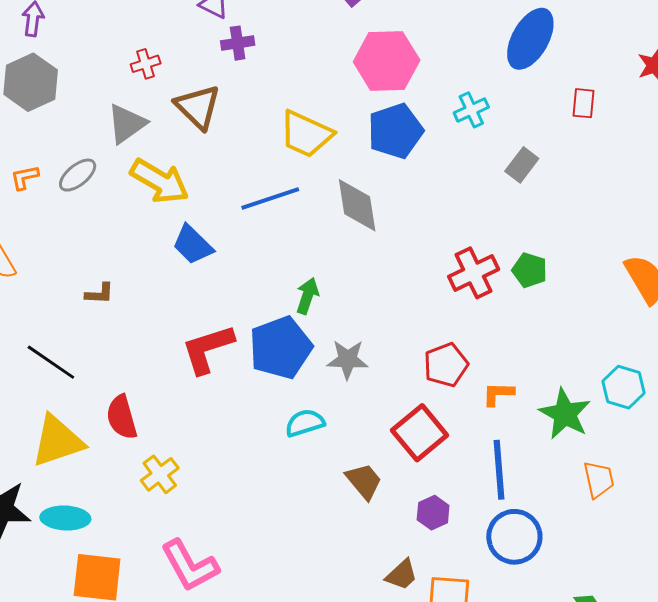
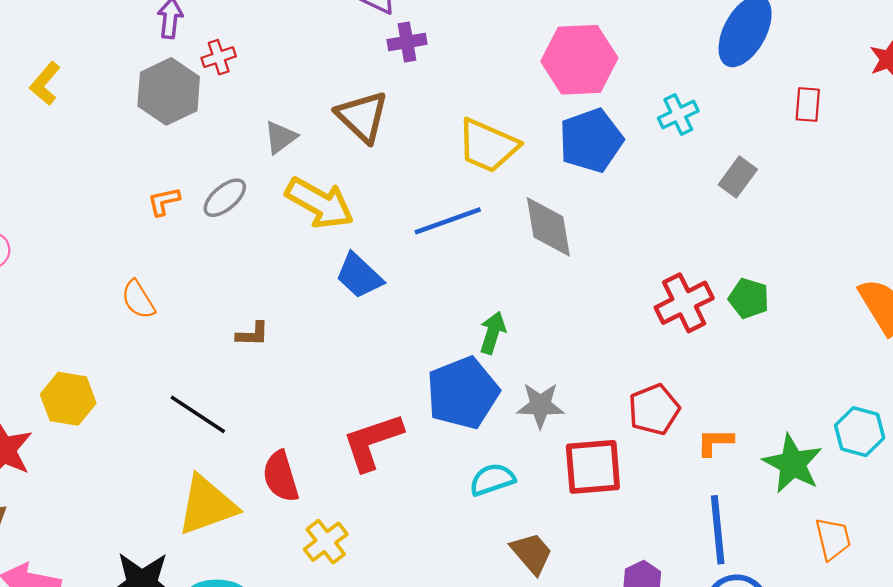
red cross: (146, 64) -> (219, 57), moved
gray triangle: (127, 124) -> (280, 137), size x0.7
red L-shape: (208, 349) -> (373, 442), moved
red square: (420, 433) -> (593, 467), moved, turned 36
brown trapezoid: (364, 481) -> (532, 553), moved

